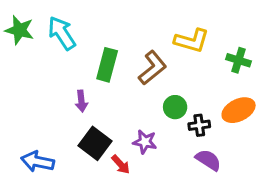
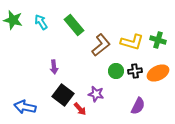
cyan arrow: (62, 33) -> (41, 22), size x0.7
yellow L-shape: (192, 41) -> (132, 42), moved
green rectangle: (107, 65) -> (74, 25), moved, turned -55
black cross: (199, 125) -> (135, 71), moved
purple semicircle: (208, 160) -> (138, 106), turned 84

